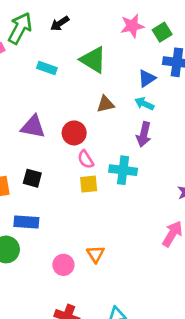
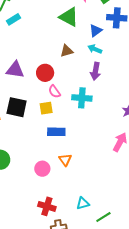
green triangle: (93, 60) -> (69, 17), moved
cyan rectangle: (47, 68) -> (14, 19), moved, turned -48
black square: (32, 178) -> (17, 107), size x1.5
yellow square: (89, 184) -> (46, 108), moved
blue rectangle: (26, 222) -> (56, 132), moved

